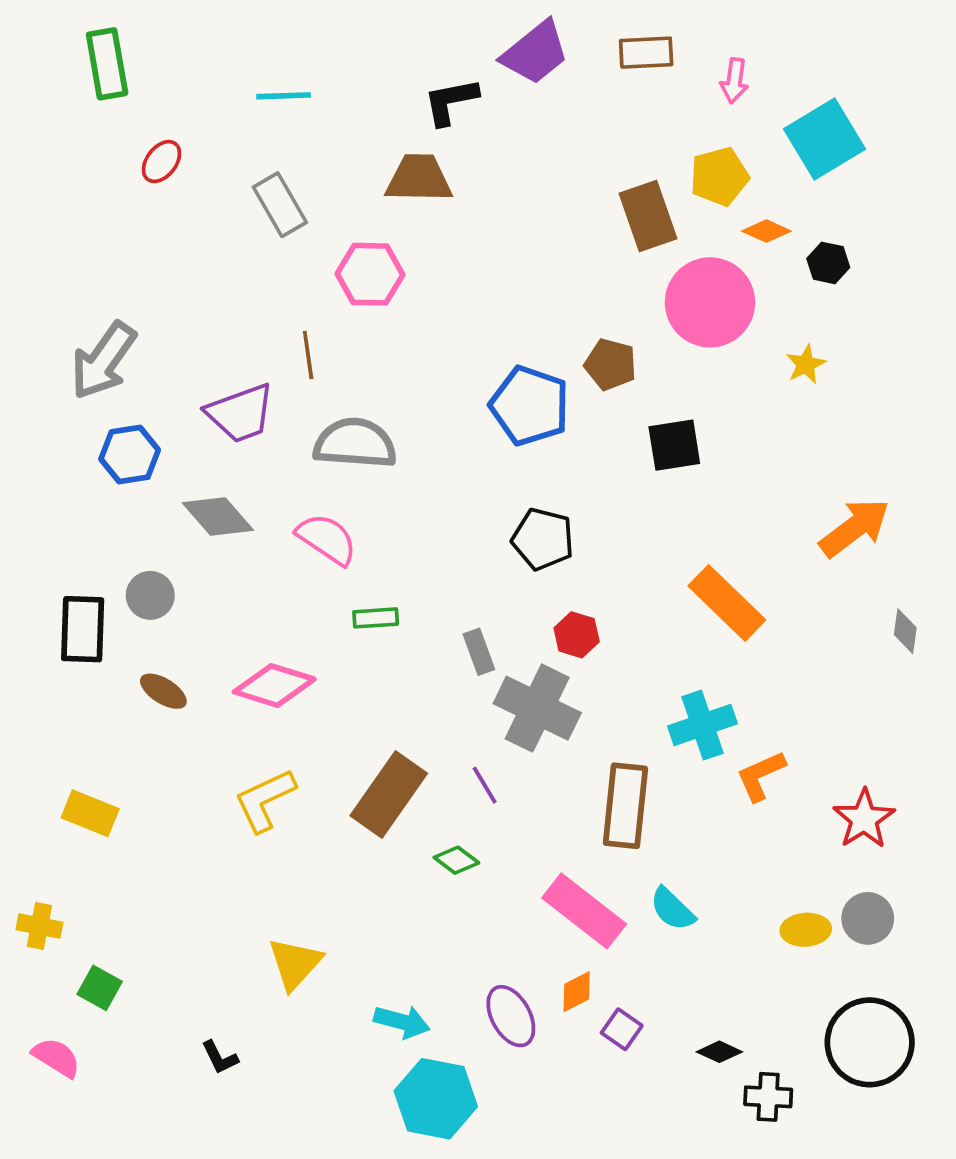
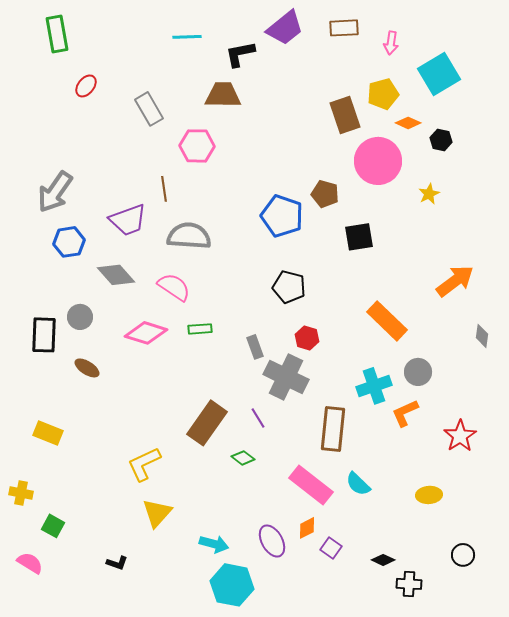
cyan line: (284, 96) -> (187, 37), moved
pink diamond: (274, 686) -> (146, 333), moved
yellow L-shape: (265, 800) -> (144, 464), moved
gray circle: (868, 918) -> (418, 372), moved
black circle: (870, 1042) -> (463, 555), size x0.5
black L-shape: (220, 1057) -> (117, 563), turned -45

